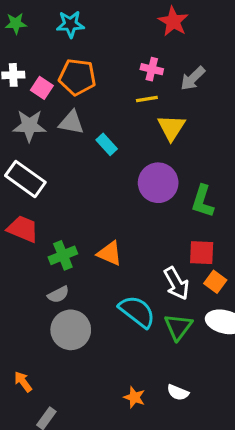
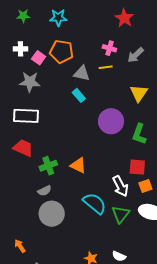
gray triangle: (71, 122) -> (82, 73), moved
yellow triangle: (171, 128) -> (139, 93), moved
white rectangle: (25, 179) -> (26, 116), turned -35
orange square: (215, 282) -> (145, 186), turned 32

